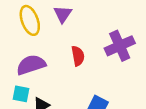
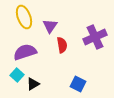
purple triangle: (63, 14) -> (50, 26), moved
cyan square: (21, 94) -> (17, 75), turned 32

